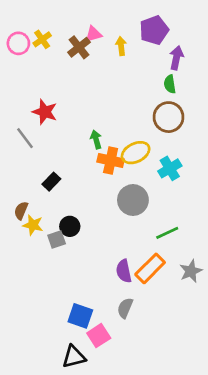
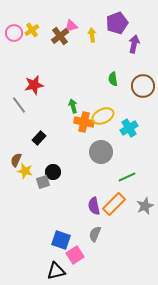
green semicircle: (170, 84) -> (113, 79), moved
red star: (45, 112) -> (34, 85), turned -30
brown circle: (169, 117) -> (143, 86), moved

